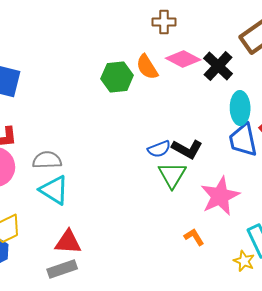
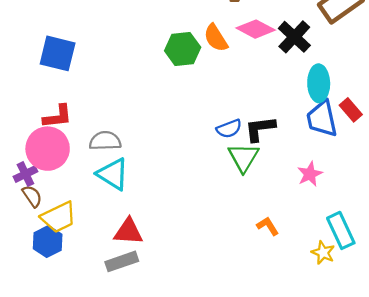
black L-shape: (187, 149) -> (260, 129), turned 144
pink star: (220, 196) -> (310, 174), moved, size x0.6

